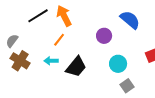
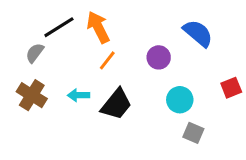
orange line: (59, 40) -> (107, 60), moved
gray semicircle: (12, 41) -> (35, 53), moved
gray square: (127, 86) -> (193, 133), turned -32

